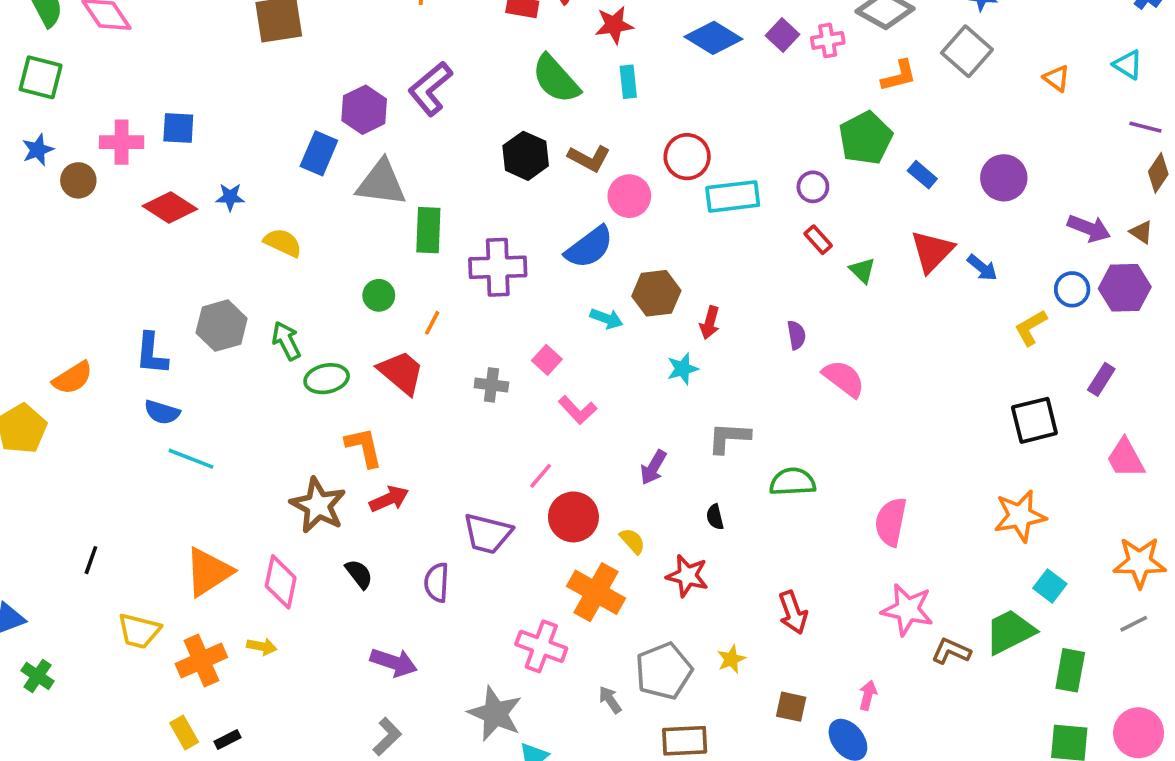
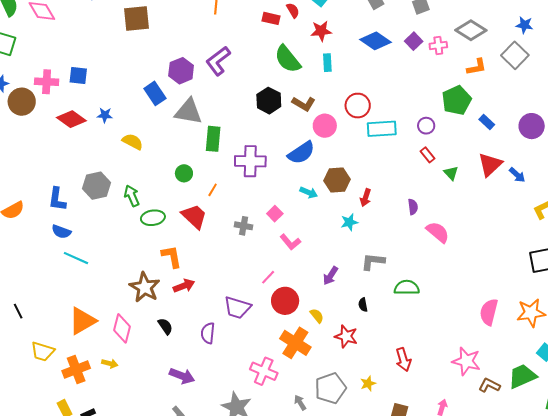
blue rectangle: (319, 153) -> (155, 93), turned -60
brown circle: (78, 180) -> (22, 102), size x1.4
pink semicircle: (891, 522) -> (489, 312), moved
black line: (91, 560) -> (18, 311), turned -49

